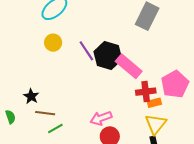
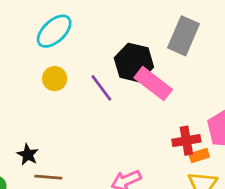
black hexagon: (108, 56) -> (134, 63), moved
pink rectangle: (129, 66) -> (153, 84), moved

